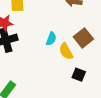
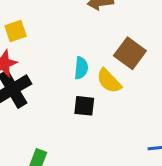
black square: (79, 75) -> (84, 106), moved

